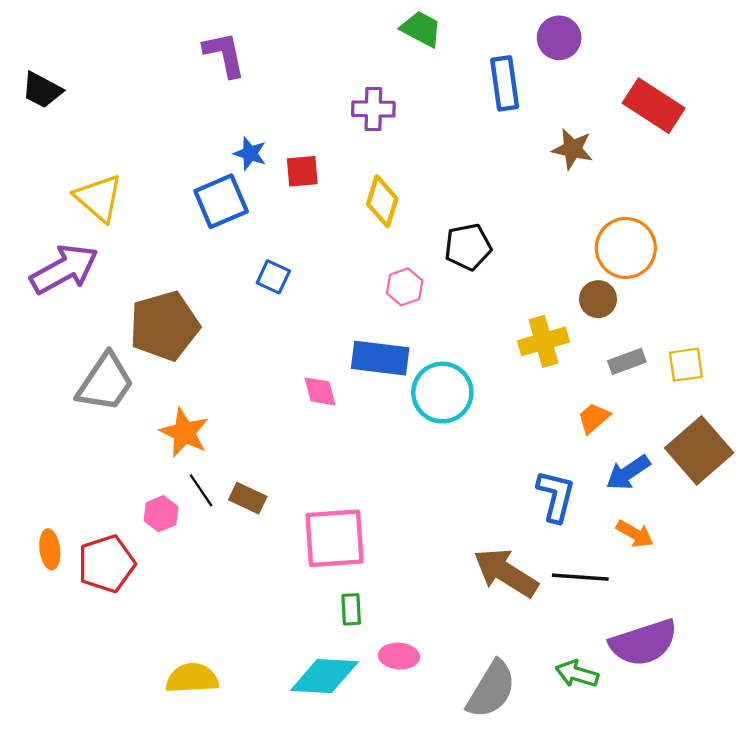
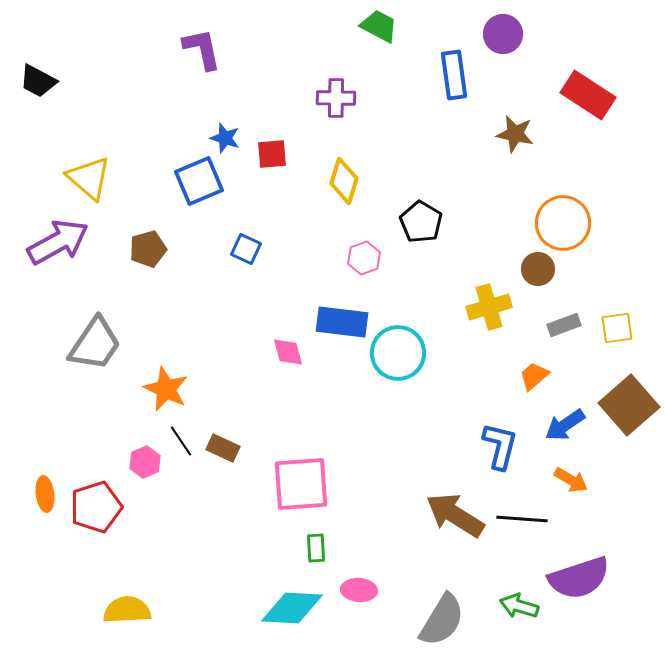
black pentagon: (468, 247) -> (421, 222), turned -30
brown pentagon: (164, 326) -> (148, 249), moved, size x0.6
yellow semicircle: (192, 678) -> (127, 610), moved

